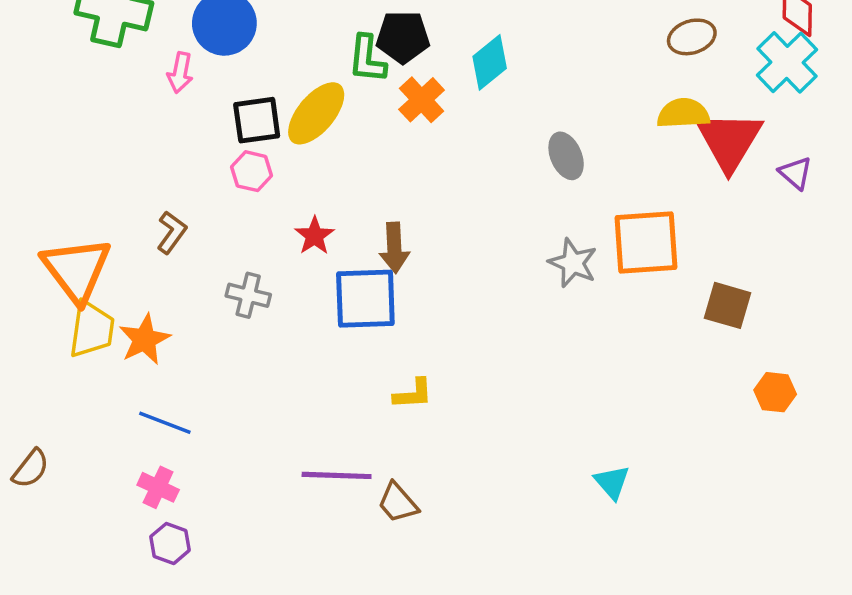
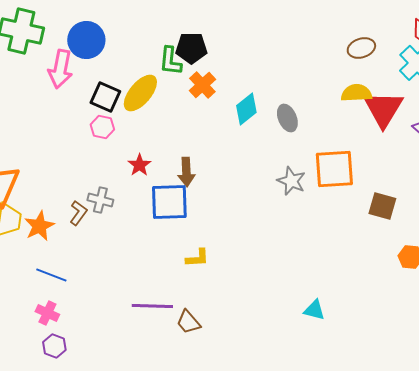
cyan diamond: (490, 62) -> (246, 109), moved
pink arrow: (180, 73) -> (60, 69), size x1.6
black square: (257, 120) -> (105, 97), turned 32
brown L-shape: (172, 232) -> (78, 213), moved
cyan triangle: (612, 482) -> (314, 310), turned -35

